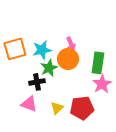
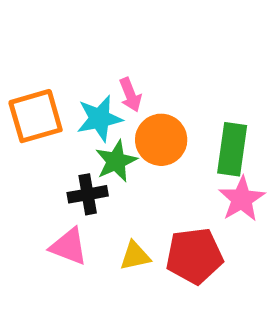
pink arrow: (71, 44) -> (130, 95), moved
yellow triangle: (57, 108) -> (135, 256), turned 32

